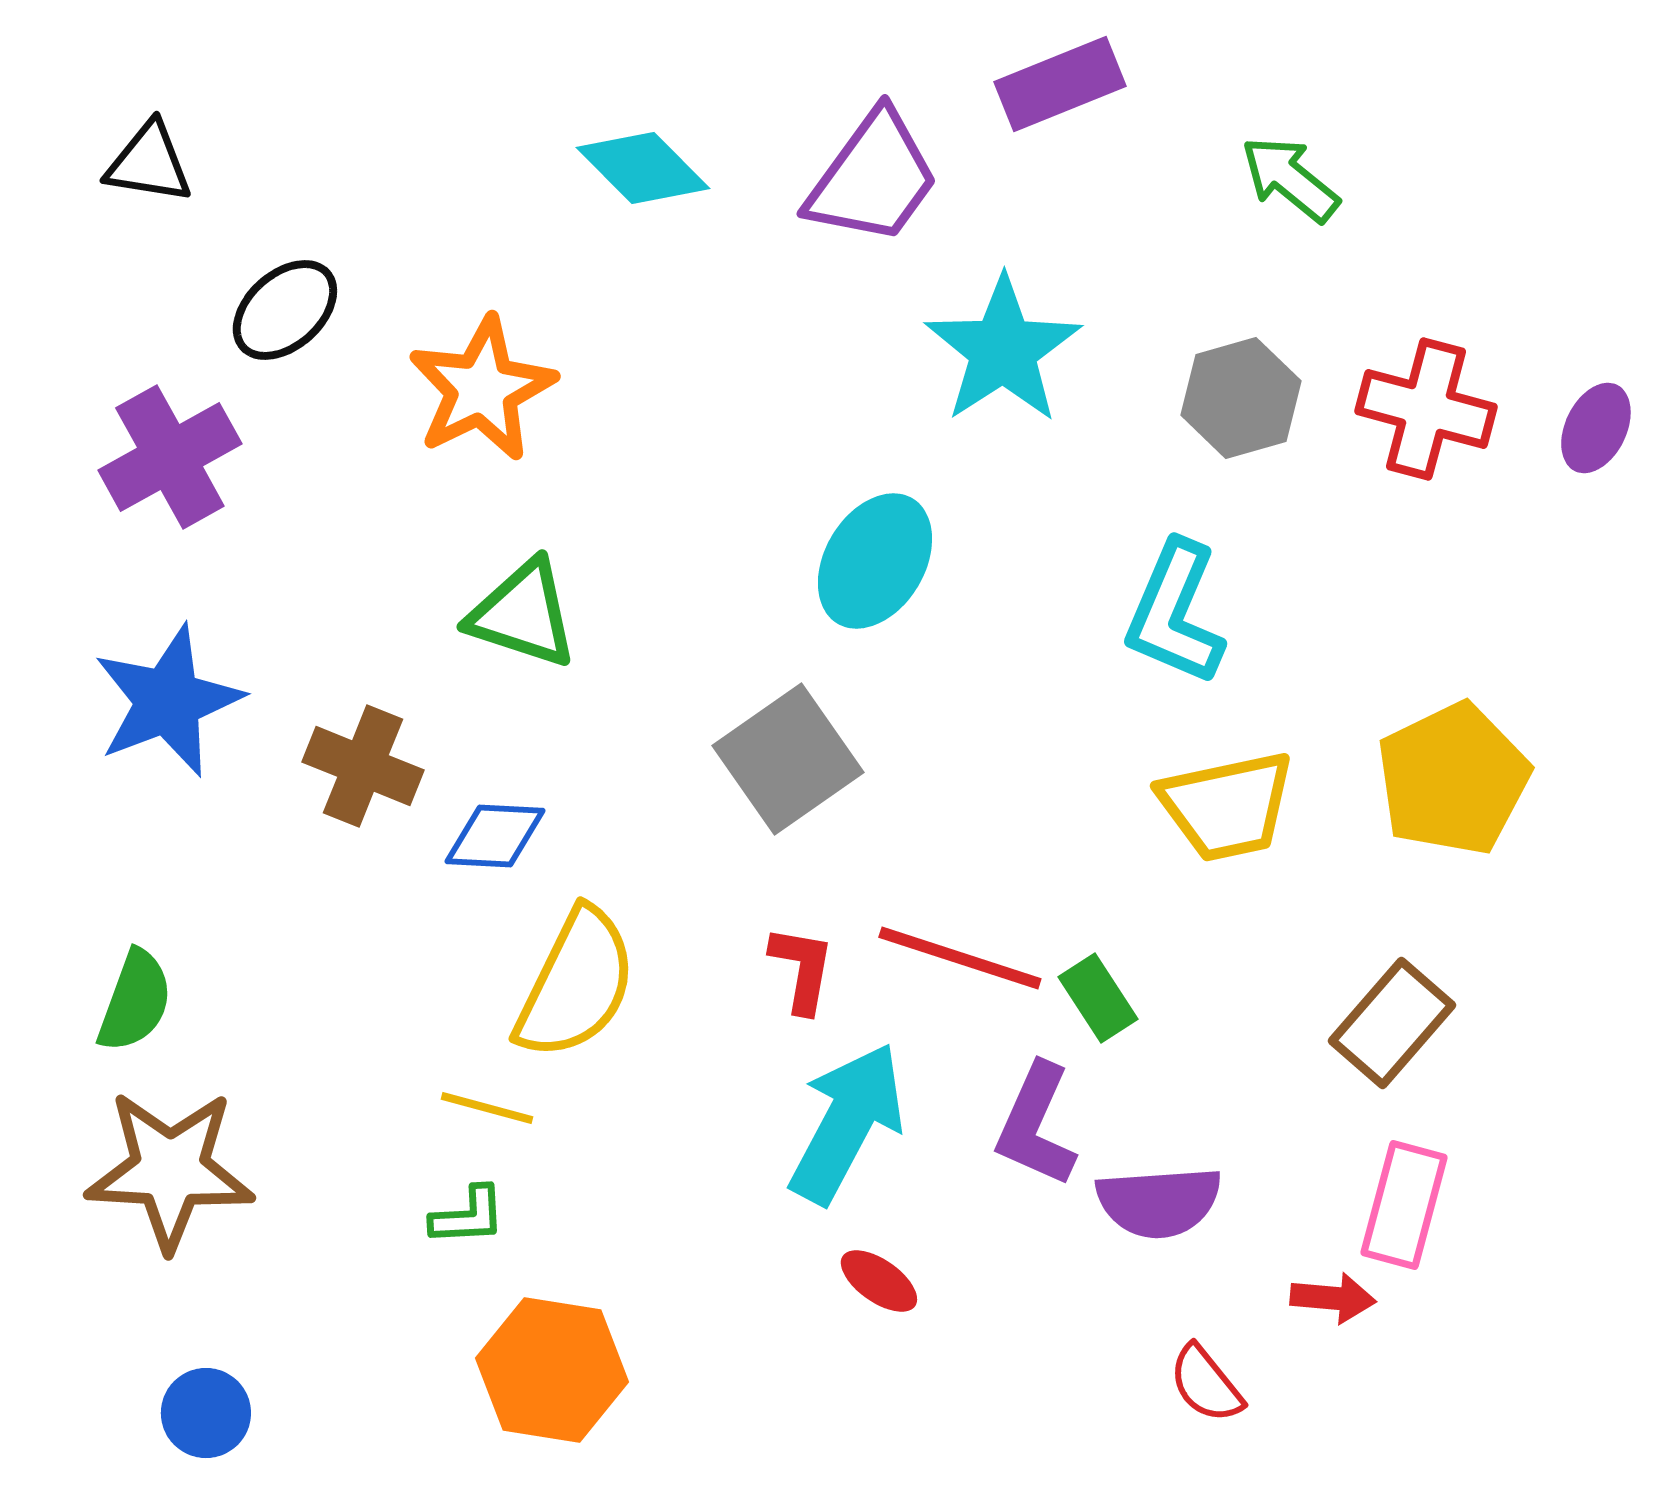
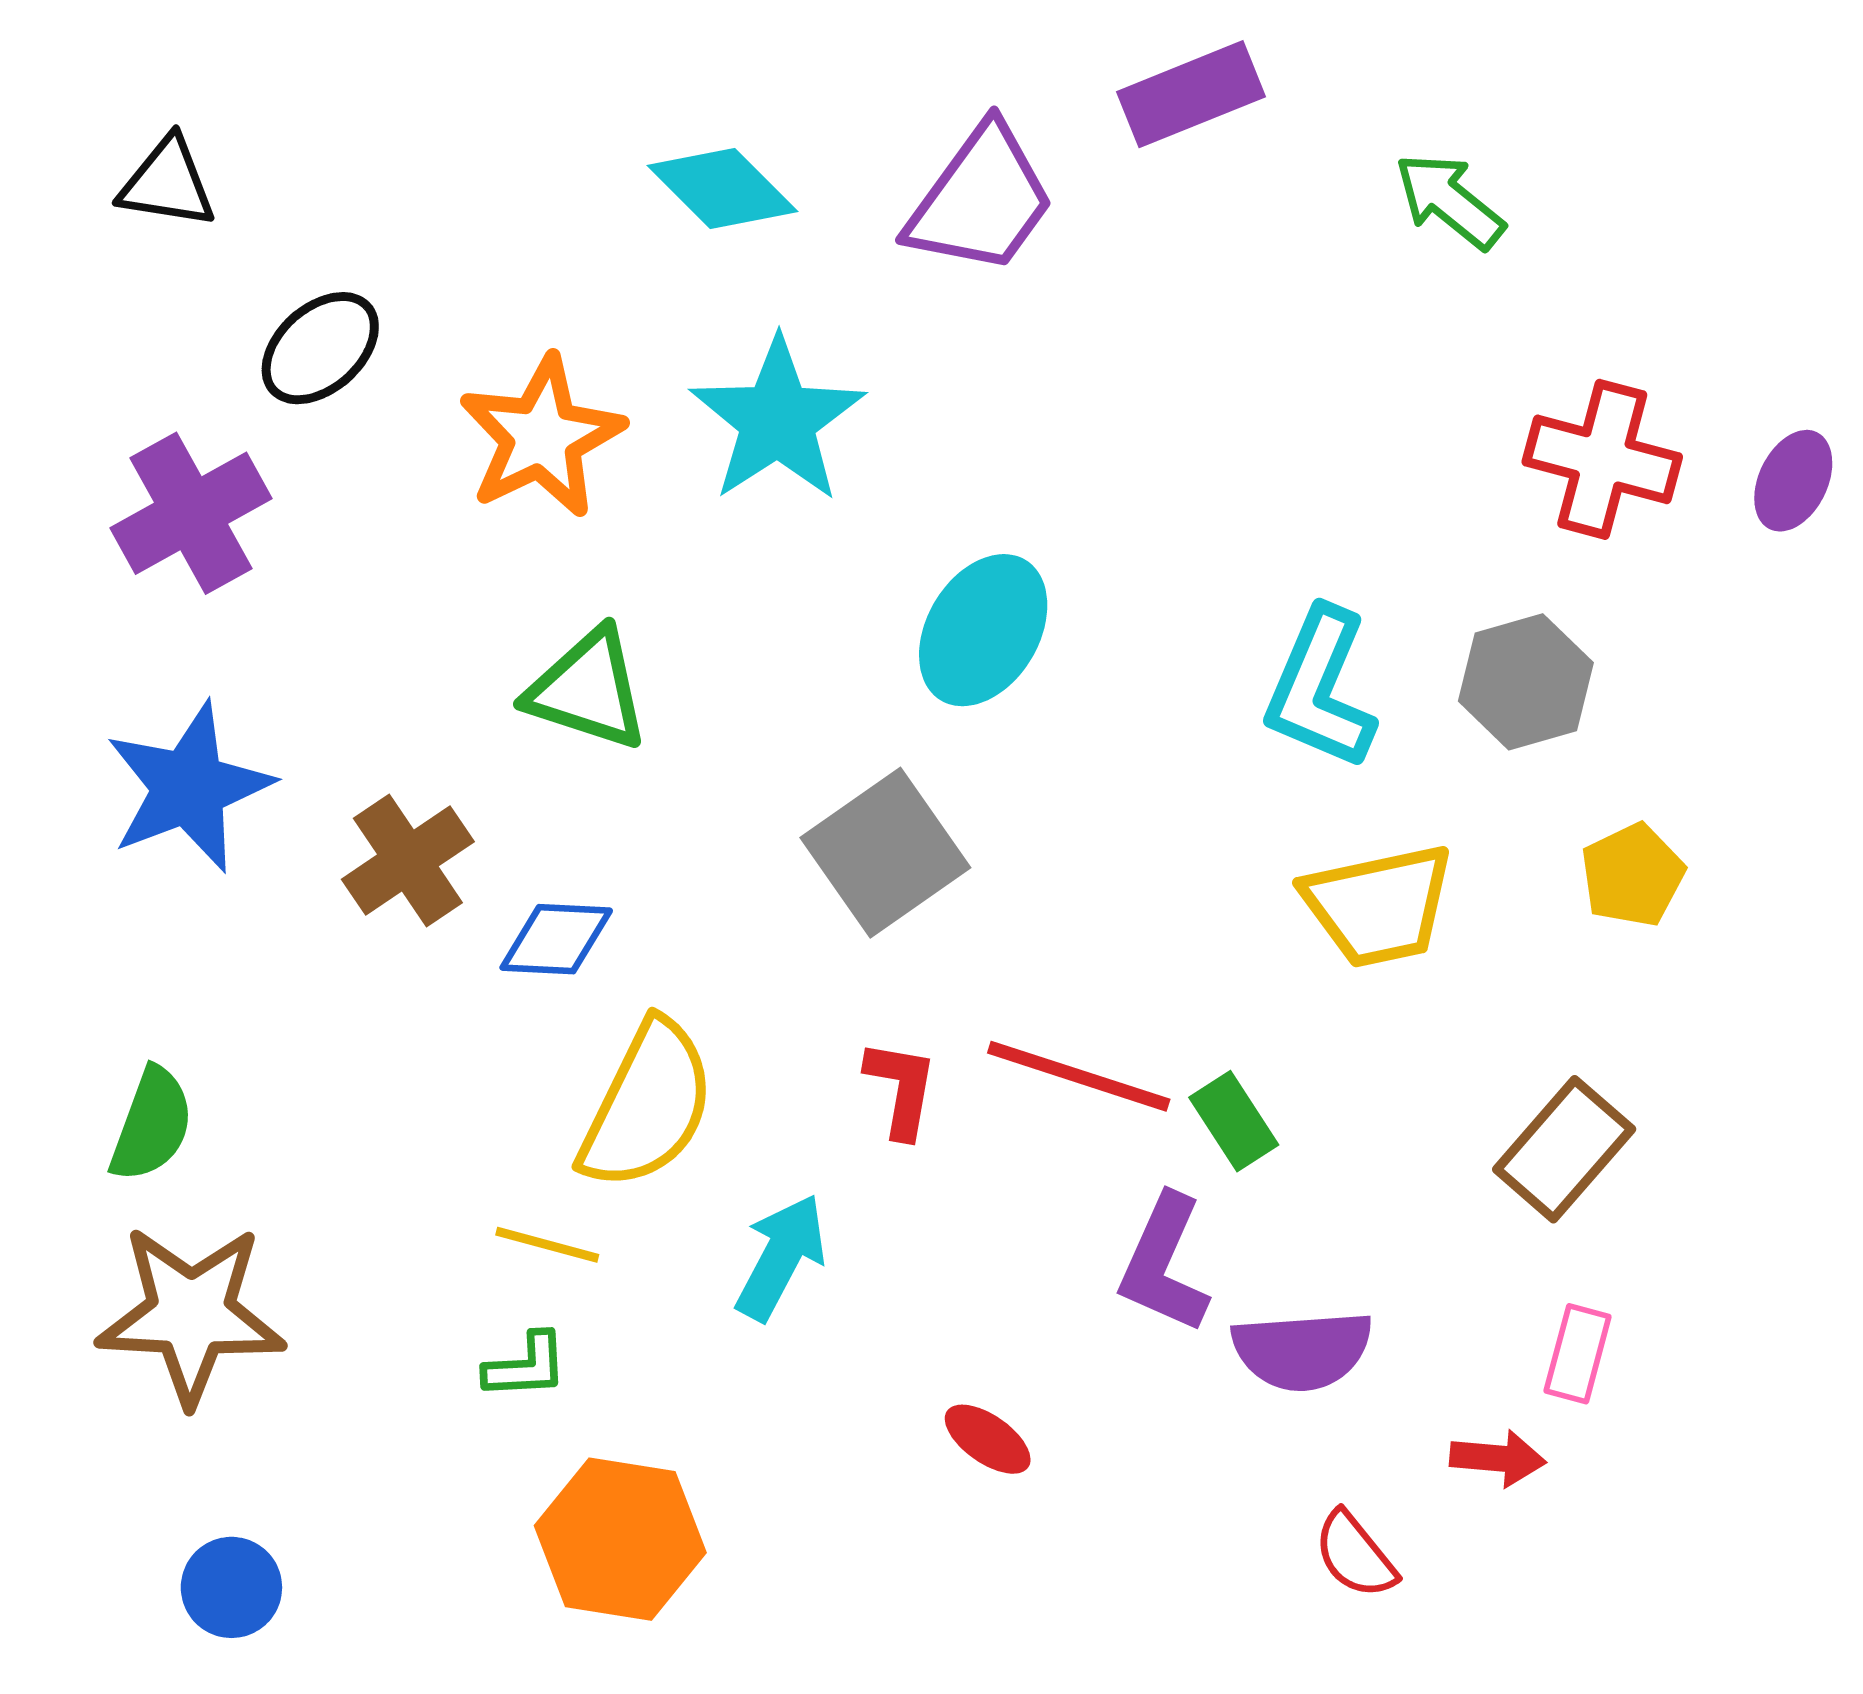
cyan star: (1003, 350) -> (778, 420), moved
gray hexagon: (1241, 398) -> (1526, 682), moved
brown cross: (363, 766) -> (408, 860), turned 34
yellow pentagon: (1453, 779) -> (1633, 875), size x0.6
cyan arrow: (847, 1123) -> (781, 1257), moved, size x0.7
pink rectangle: (1404, 1205) -> (1578, 1354), size x0.7

